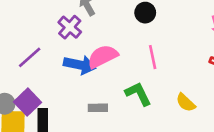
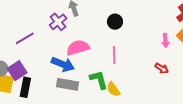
blue arrow: (80, 65) -> (63, 64), moved
yellow semicircle: (186, 103) -> (113, 89), moved
gray rectangle: (98, 108) -> (67, 84), size x1.5

